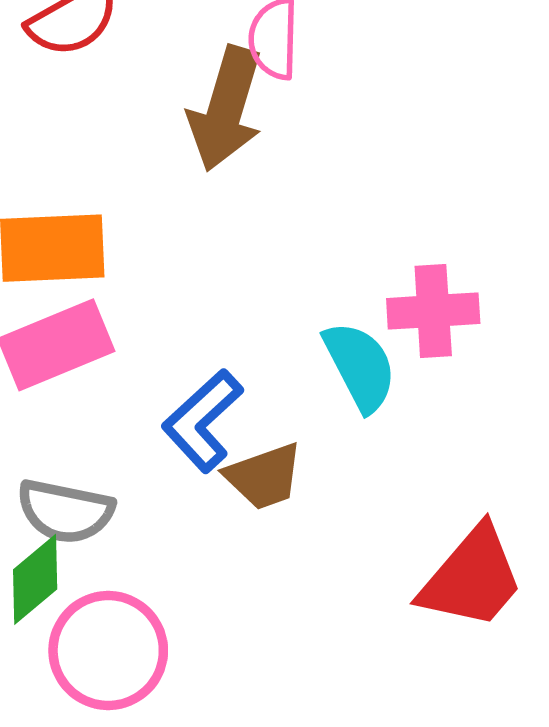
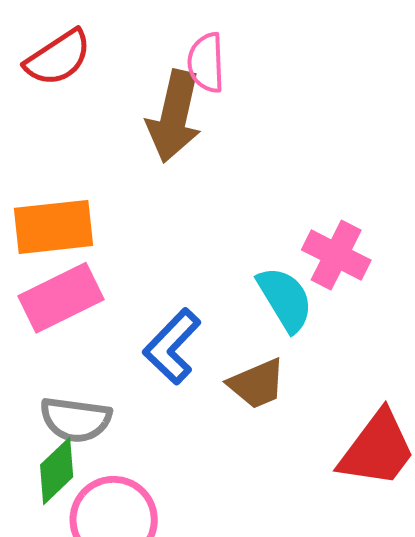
pink cross: (433, 311) -> (336, 255), turned 34
brown trapezoid: (264, 476) -> (257, 384), moved

